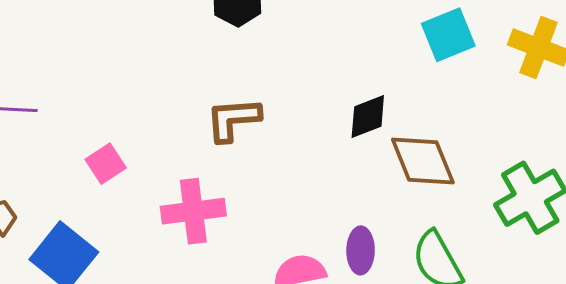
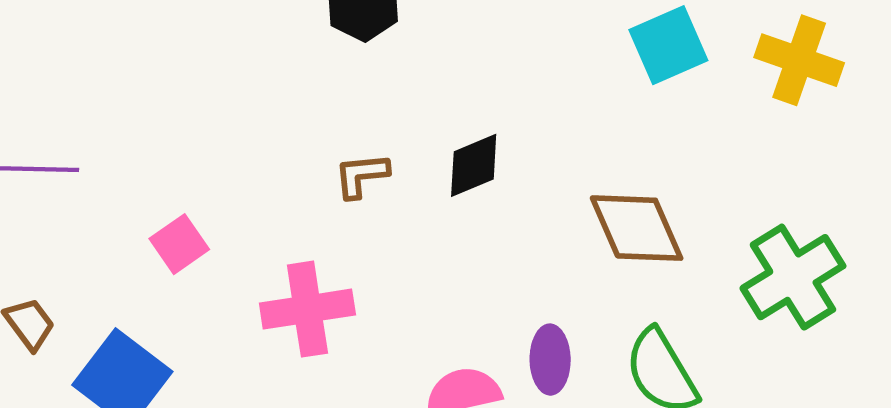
black diamond: (368, 116) -> (474, 165), moved
brown L-shape: (233, 119) -> (361, 175), size x0.7

